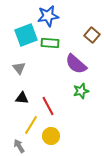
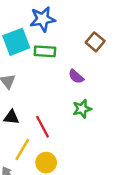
purple semicircle: (76, 64) -> (76, 76), size x0.6

